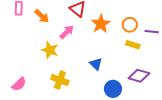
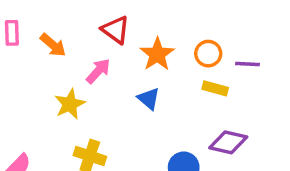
yellow star: (50, 50) -> (70, 104), turned 30
blue triangle: (96, 64) -> (149, 99), moved

